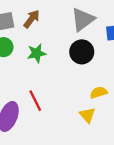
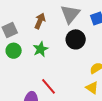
brown arrow: (32, 19) -> (40, 21), moved

